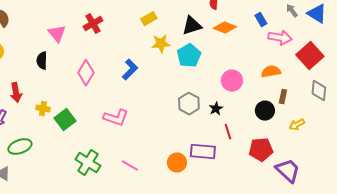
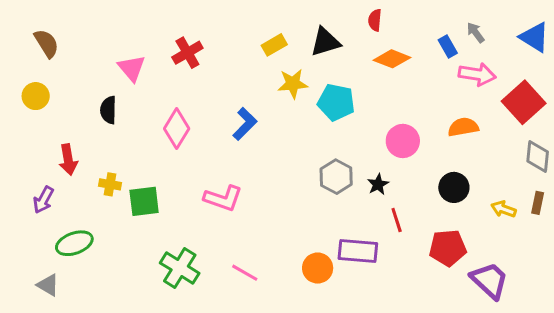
gray arrow: (292, 11) -> (476, 33), moved
black triangle: (192, 26) -> (325, 42), moved
cyan pentagon: (189, 56) -> (336, 102), turned -30
brown rectangle: (283, 97) -> (538, 203), moved
green square: (65, 120) -> (144, 201), turned 30
yellow arrow: (297, 125) -> (503, 209), turned 49

